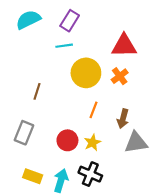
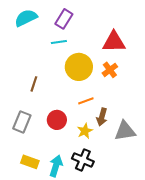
orange line: (94, 110) -> (86, 101), turned 49
brown arrow: (123, 119) -> (102, 117), moved
red circle: (67, 140) -> (57, 120), moved

